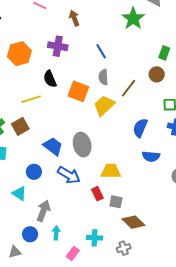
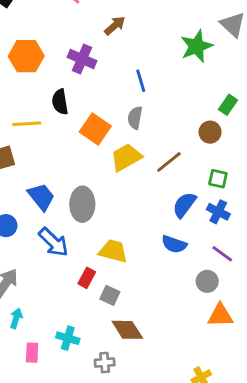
brown arrow: (74, 18) -> (115, 26), turned 56
brown line: (129, 88) -> (169, 162), moved
blue semicircle: (140, 128) -> (184, 205), moved
red rectangle: (97, 194) -> (87, 278), turned 40
pink rectangle: (73, 254) -> (32, 353), turned -48

